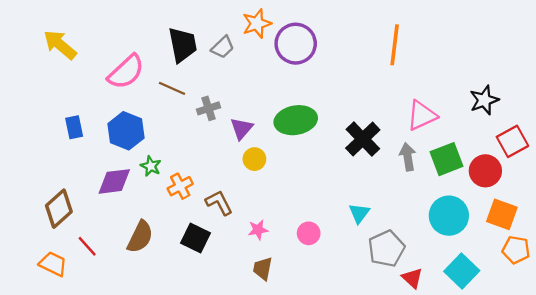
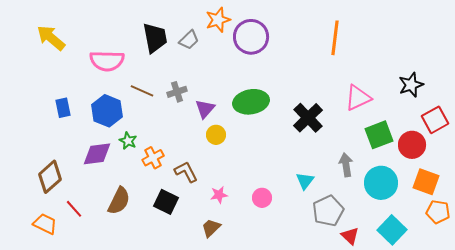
pink semicircle: (126, 72) -> (107, 61), turned 44
brown line: (172, 88) -> (142, 91), moved
gray arrow: (408, 157) -> (346, 165), moved
brown trapezoid: (263, 269) -> (211, 228), moved, turned 35

